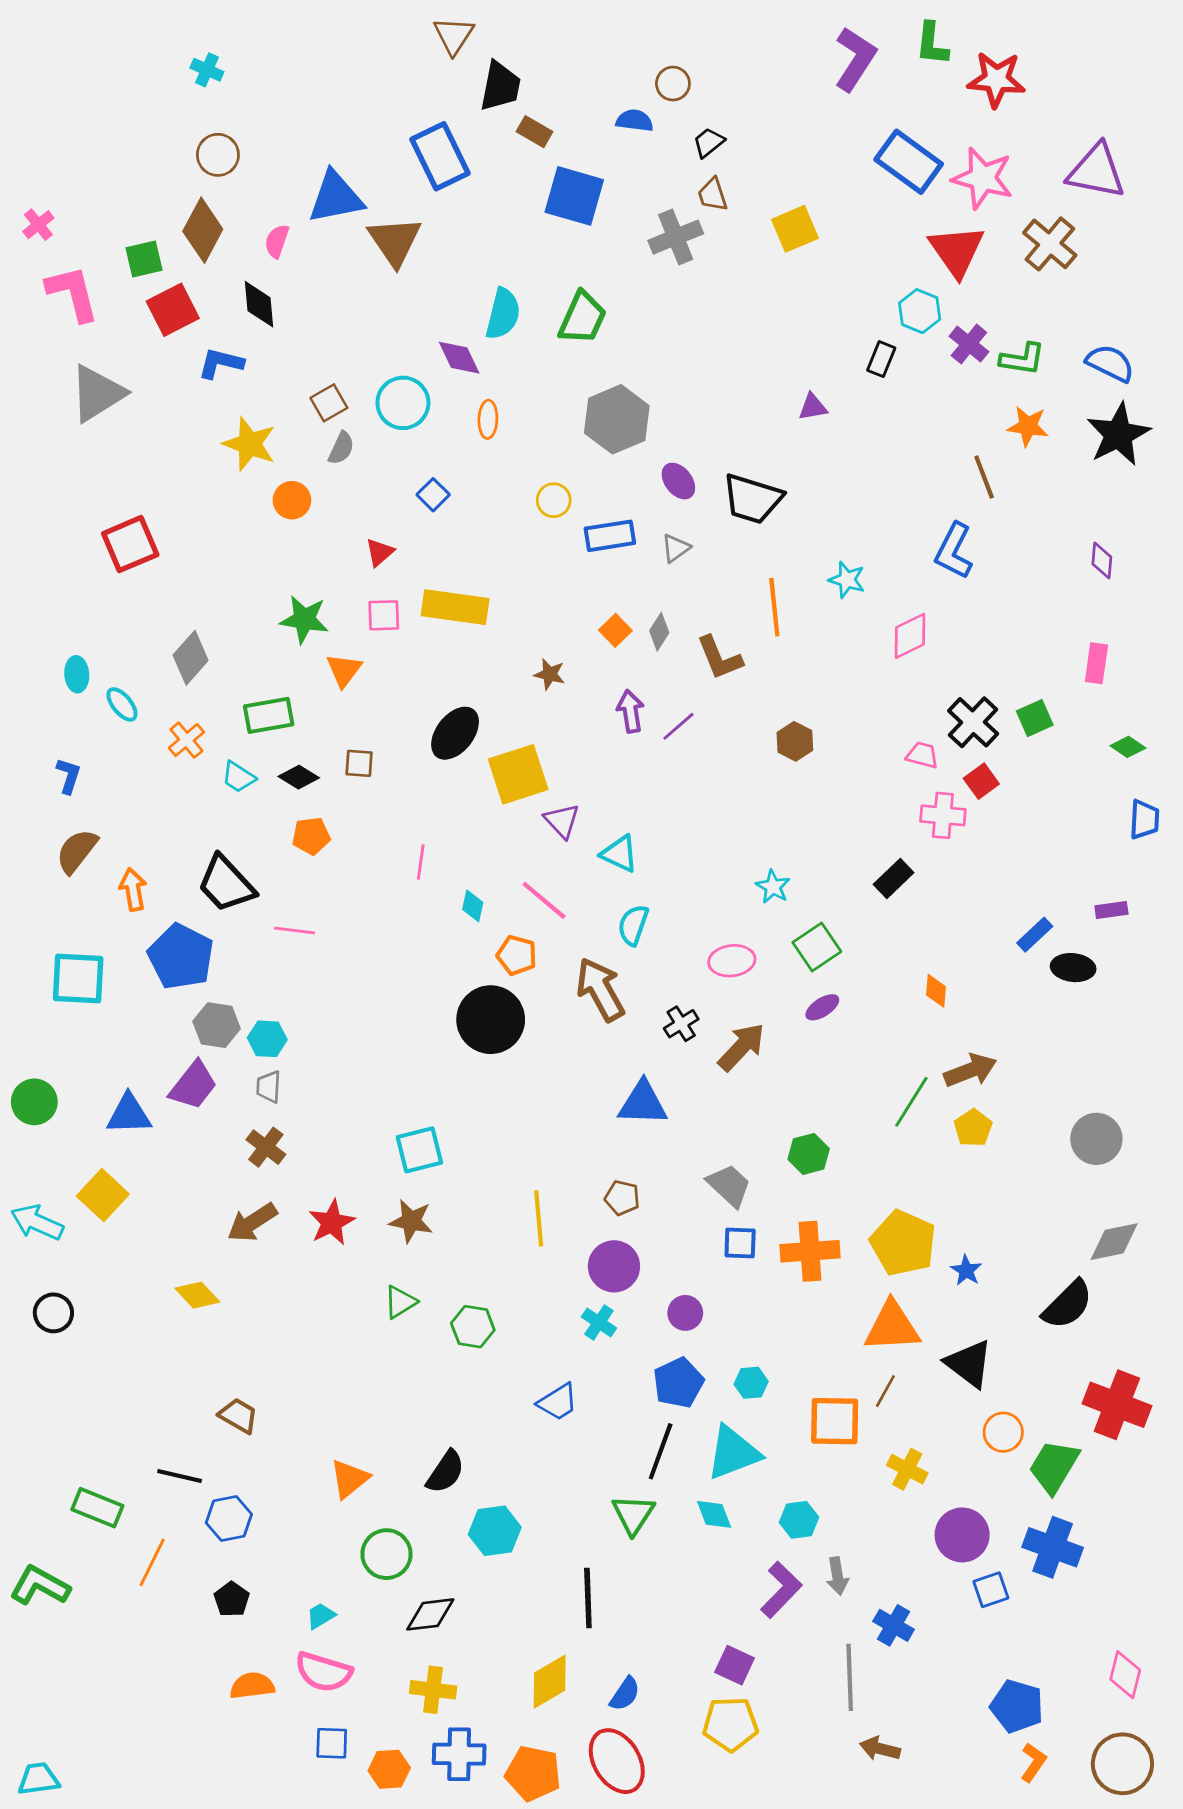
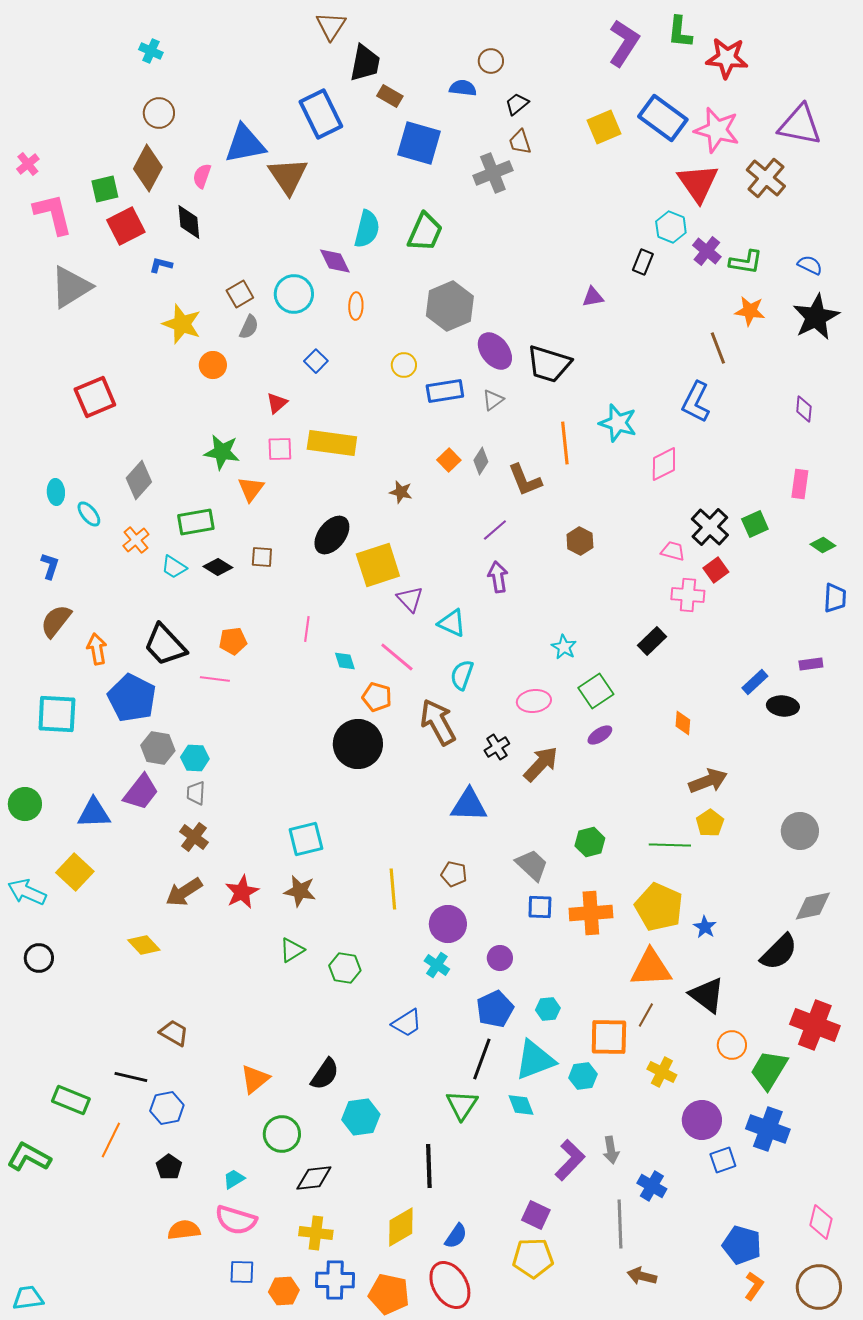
yellow square: (795, 229) -> (604, 127), moved
blue L-shape: (221, 363) -> (161, 265), size x0.7
blue semicircle: (1110, 363) -> (810, 265), size x0.7
purple ellipse: (678, 481) -> (495, 351), size x1.4
cyan star: (847, 580) -> (618, 423), size x1.4
purple arrow: (630, 711) -> (498, 577), moved
orange pentagon: (311, 836) -> (233, 641), moved
cyan diamond: (473, 906) -> (345, 661), turned -30
green line: (911, 1102) -> (670, 845), moved, turned 60
cyan hexagon: (799, 1520) -> (583, 1076), moved

